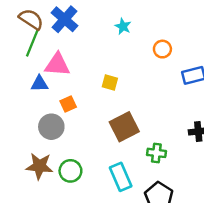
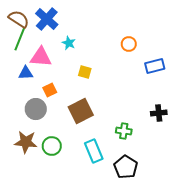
cyan star: (123, 26) -> (69, 43), moved
brown square: (124, 127) -> (81, 111), moved

